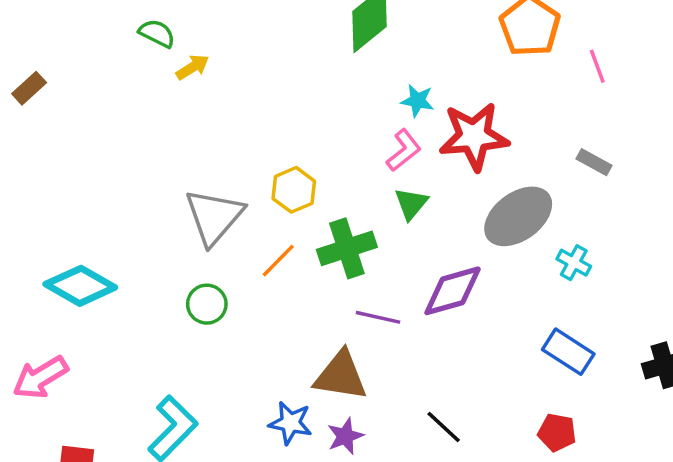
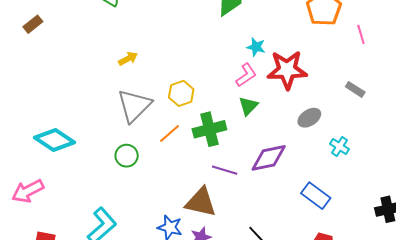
yellow arrow: (192, 67) -> (128, 59), moved
gray ellipse: (518, 216) -> (309, 118), size x0.6
blue rectangle: (568, 352) -> (316, 196), moved

